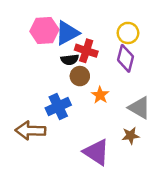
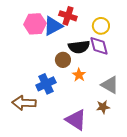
red cross: (86, 51) -> (68, 16), moved
purple diamond: (125, 58) -> (99, 46), turned -30
black semicircle: (70, 60) -> (79, 47), moved, size x1.5

